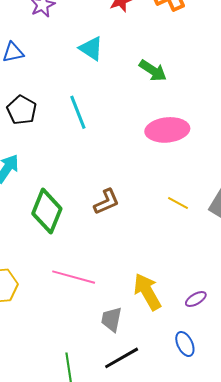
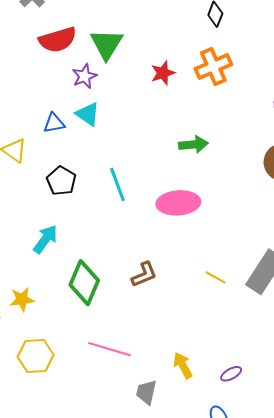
cyan triangle: (91, 48) -> (88, 114), moved
green arrow: (153, 71) -> (193, 144), turned -40
pink ellipse: (167, 130) -> (178, 203), moved
yellow arrow: (147, 292) -> (183, 365), size x0.7

